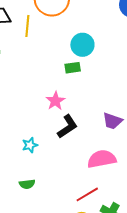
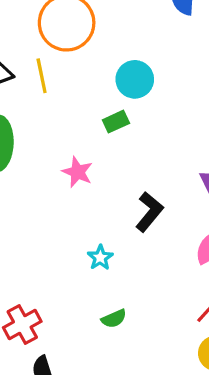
green rectangle: (73, 68) -> (116, 122), moved
pink star: (55, 101) -> (77, 172), moved

